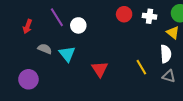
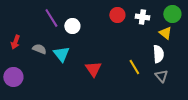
red arrow: (27, 26) -> (15, 42), moved
gray triangle: (169, 76) -> (161, 76), turned 32
purple circle: (28, 79) -> (13, 77), moved

